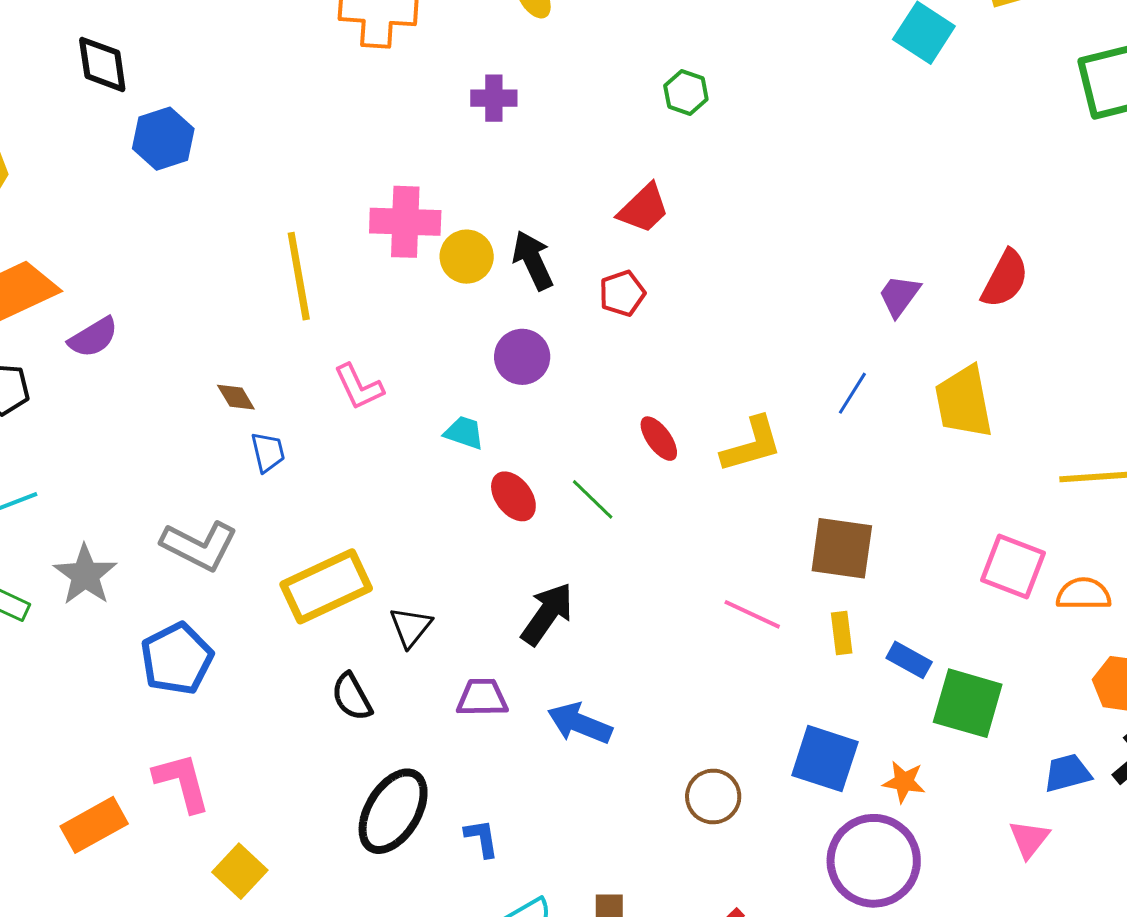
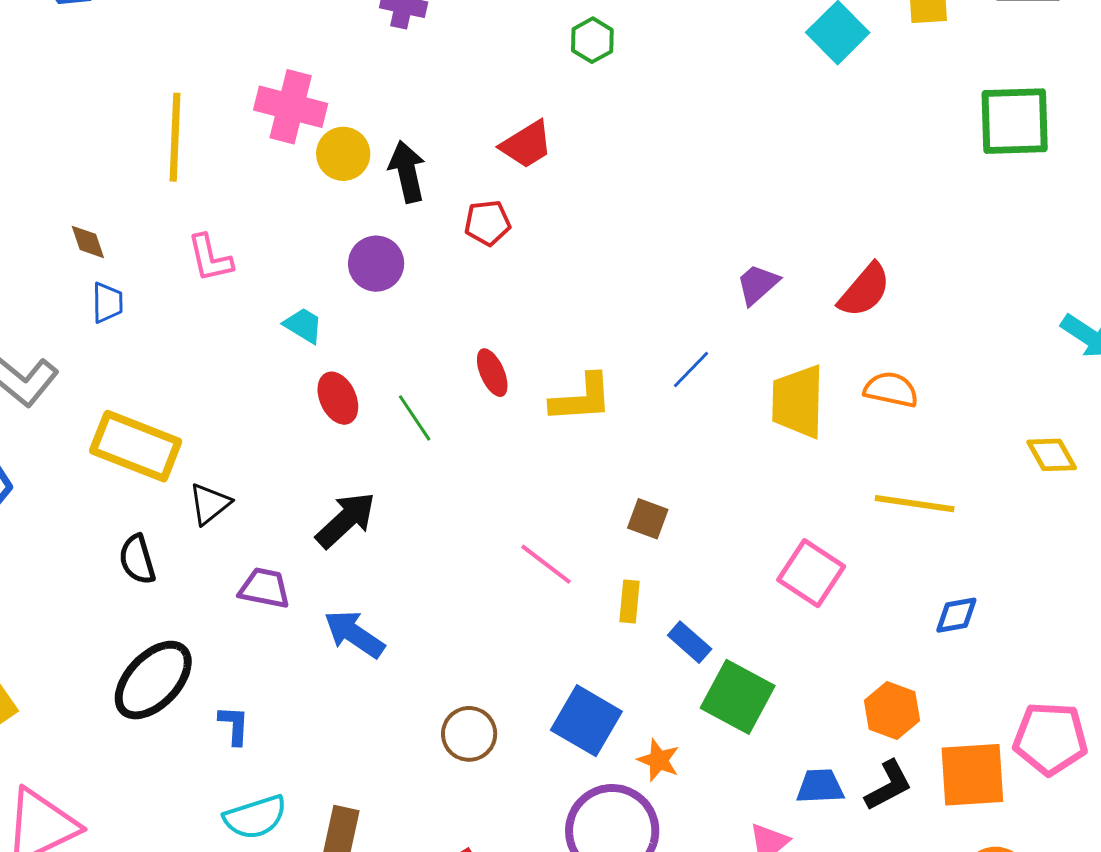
brown square: (842, 548) -> (648, 519), size x0.6
yellow rectangle: (326, 586) -> (136, 446), turned 34
orange semicircle: (1084, 594) -> (891, 390), moved

